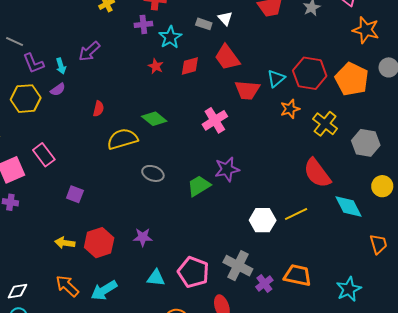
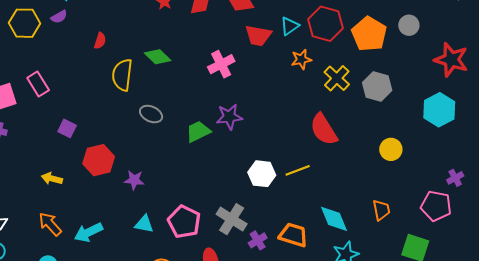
yellow semicircle: (122, 139) -> (122, 75), turned -72
gray hexagon: (366, 143) -> (377, 86), moved
cyan diamond: (349, 207) -> (334, 219), moved
red hexagon: (99, 243) -> (99, 160), moved

